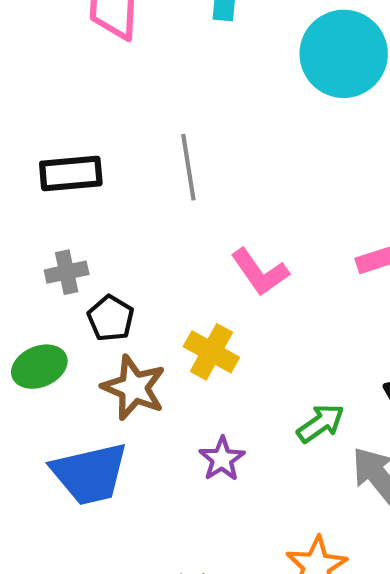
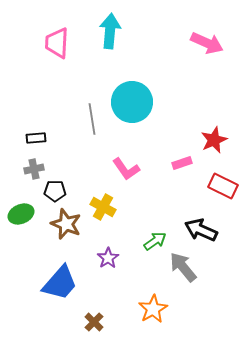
cyan circle: (344, 54) -> (132, 102), moved
black rectangle: (71, 173) -> (36, 138), moved, size x0.7
black pentagon: (111, 318) -> (55, 191), turned -30
blue trapezoid: (90, 474) -> (60, 283), moved, turned -36

